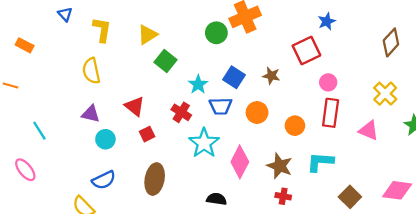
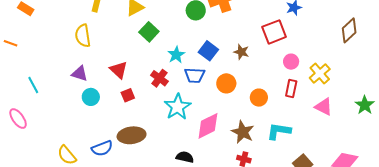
yellow cross: (385, 94) -> (320, 74), moved
red rectangle: (331, 113) -> (291, 89), size x0.7
pink diamond: (240, 162) -> (208, 126), turned 32
brown ellipse: (155, 179) -> (132, 135), turned 68
blue semicircle: (104, 180) -> (102, 148), moved

